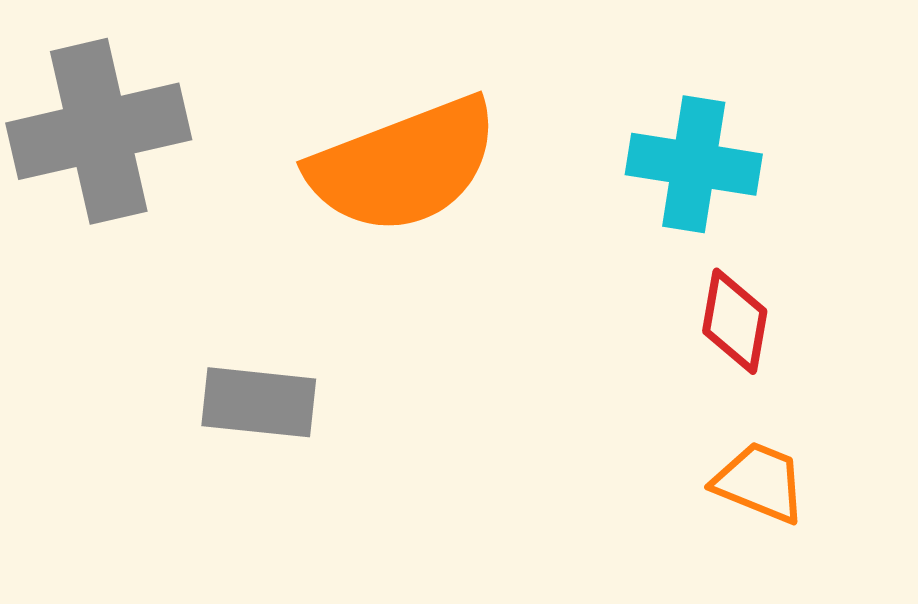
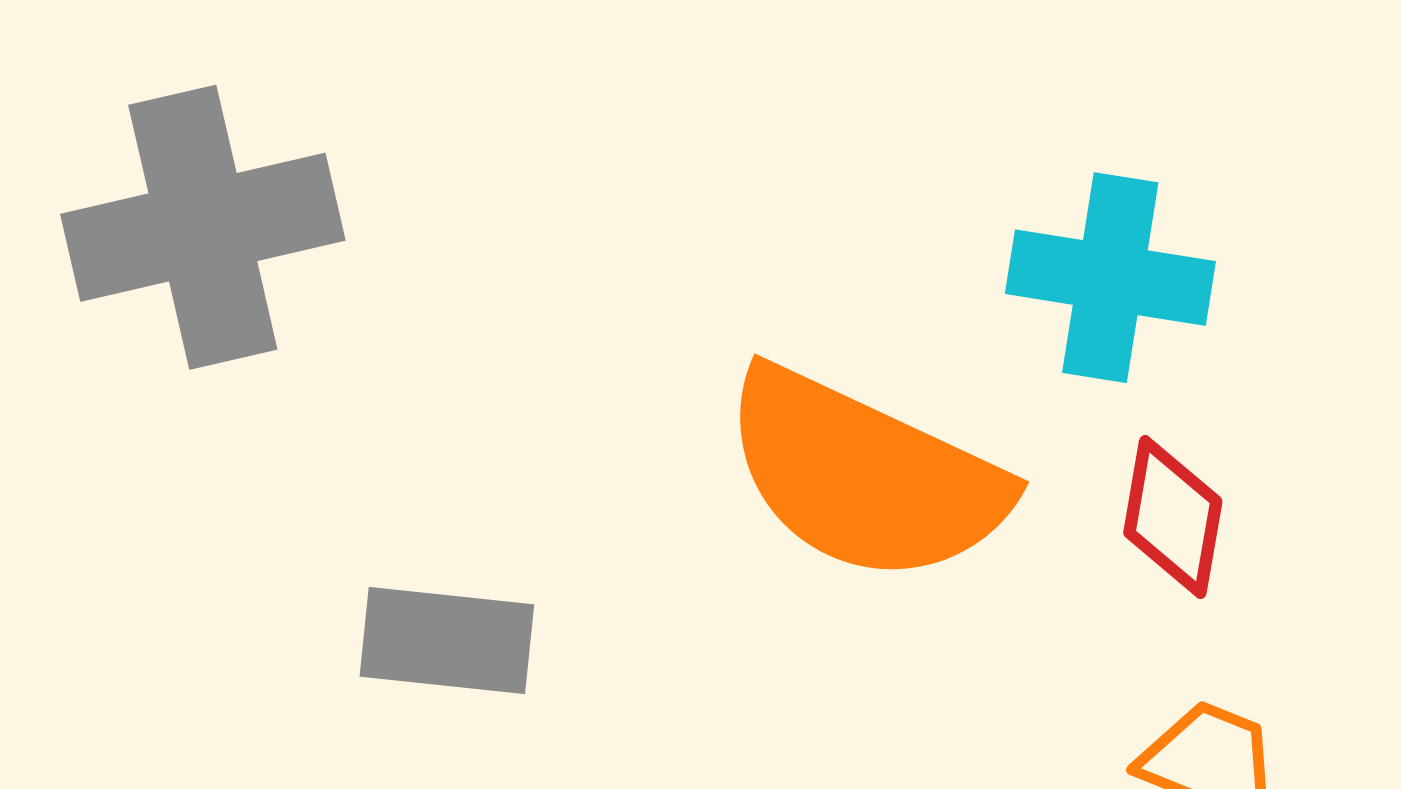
orange semicircle: (404, 165) -> (865, 476), moved, turned 46

